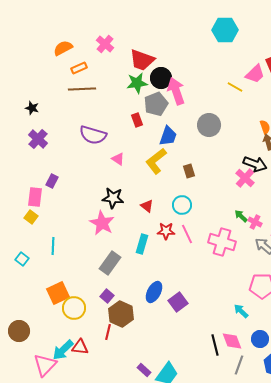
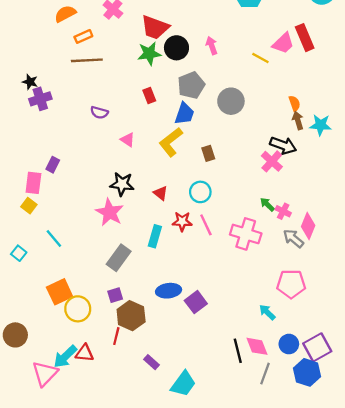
pink arrow: (176, 91) -> (212, 46), moved, size x0.6
gray pentagon: (156, 104) -> (191, 85), moved
purple semicircle: (93, 135) -> (99, 113), size x0.6
purple cross: (38, 139) -> (40, 99), moved, turned 30
cyan line: (53, 246) -> (54, 238), turned -42
blue ellipse: (154, 292) -> (169, 291), turned 55
purple square: (107, 296) -> (115, 295), turned 32
purple rectangle: (144, 370) -> (152, 362), moved

